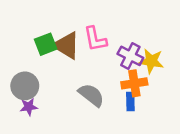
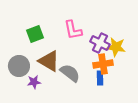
brown triangle: (67, 45) -> (49, 61), moved
purple star: (29, 107) -> (34, 82), moved

